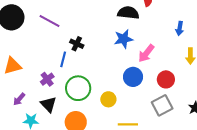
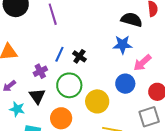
purple line: (50, 21) -> (53, 14), turned 35
black cross: (77, 44) -> (79, 56), moved
yellow circle: (108, 99) -> (97, 101), size x1.5

